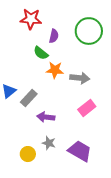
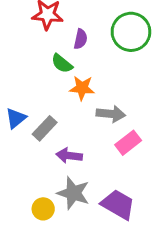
gray arrow: (80, 78) -> (111, 114), moved
gray star: (49, 143) -> (73, 193), size x1.6

